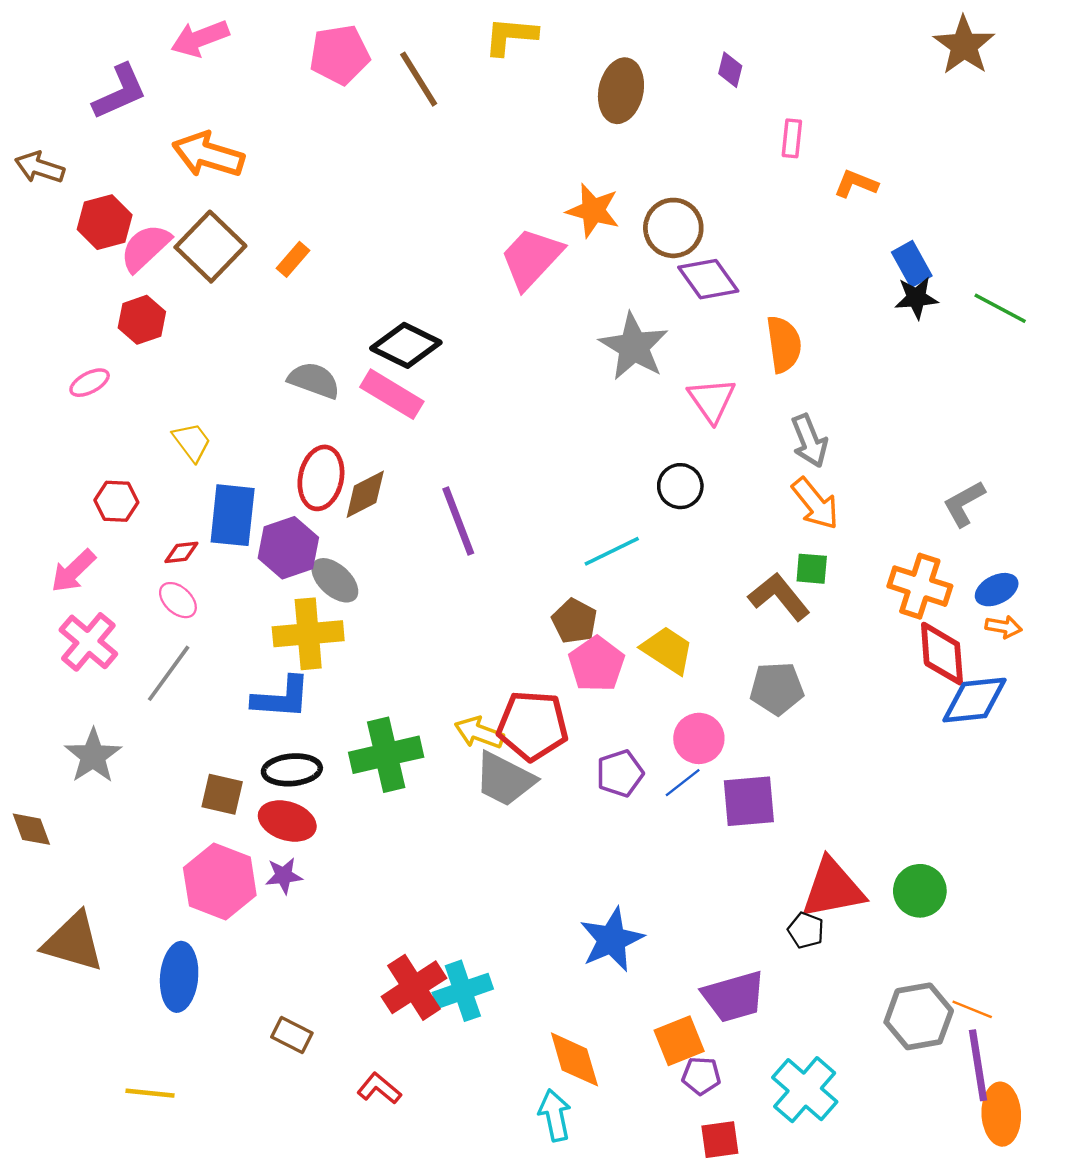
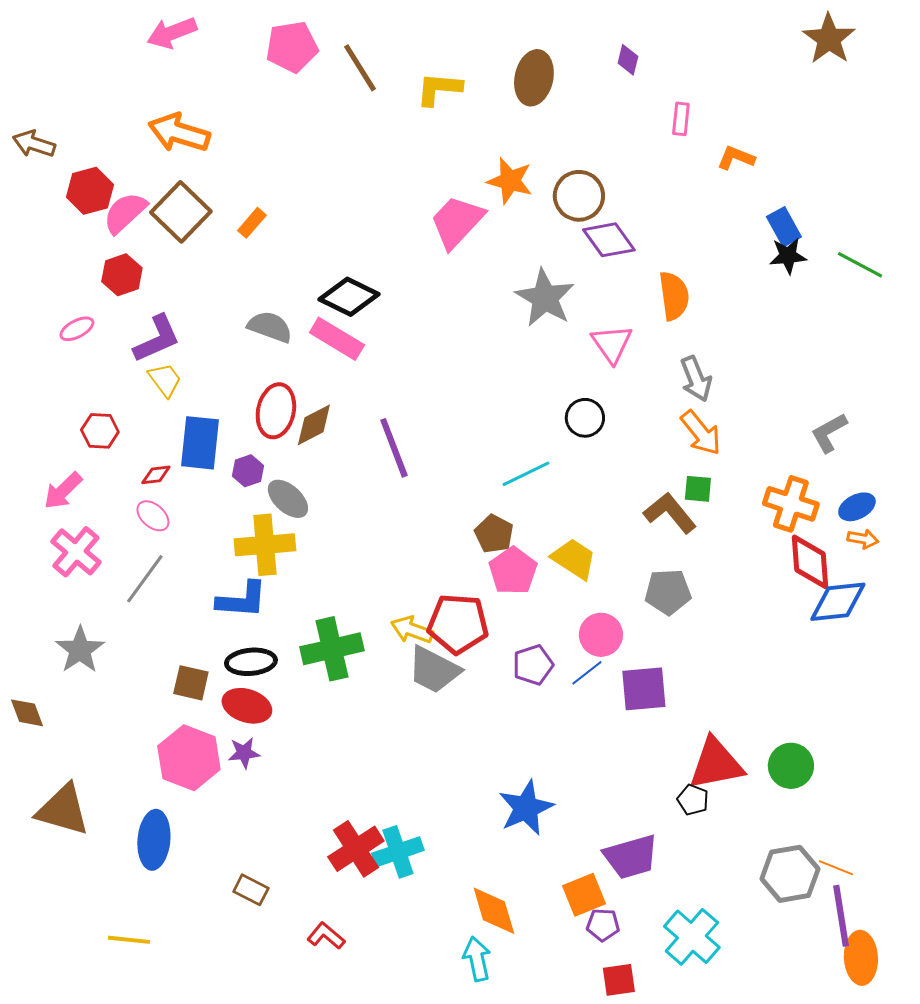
yellow L-shape: (511, 36) -> (439, 89), moved
purple L-shape: (120, 92) -> (157, 339), moved
purple hexagon: (288, 548) -> (248, 471), size x0.6

